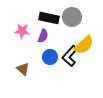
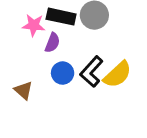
pink star: (22, 31) -> (34, 25), moved
yellow semicircle: (84, 45) -> (118, 74), moved

